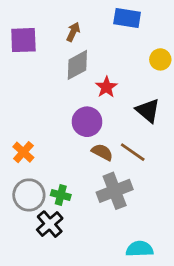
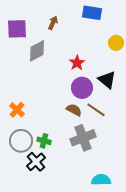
gray diamond: (77, 65) -> (37, 51), moved
purple circle: (87, 122) -> (82, 88), moved

